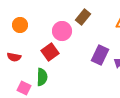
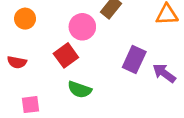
green semicircle: (42, 77) -> (80, 90), moved, turned 108
pink square: (24, 88) -> (30, 105), turned -32

